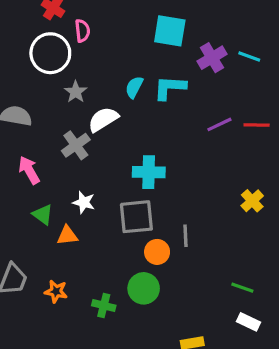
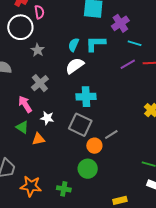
cyan line: (249, 57) -> (135, 43), moved
white semicircle: (103, 119) -> (75, 66), moved
pink arrow: (29, 170) -> (25, 104), moved
gray square: (136, 217) -> (80, 125), turned 35
gray line: (185, 236) -> (111, 134), turned 64
orange star: (56, 291) -> (31, 186), moved, size x1.5
green cross: (104, 305) -> (64, 189), moved

